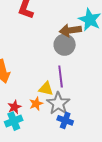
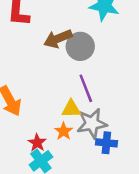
brown arrow: (70, 30) -> (58, 39), moved
gray star: (58, 103) -> (92, 123), turned -30

